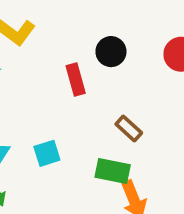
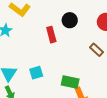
brown rectangle: (129, 128) -> (96, 50), moved

